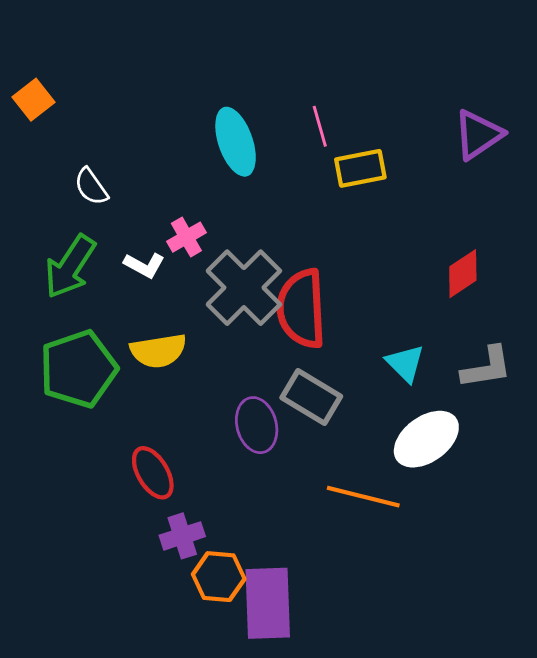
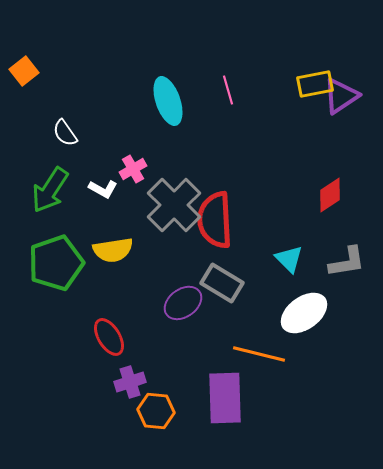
yellow rectangle: (360, 168) -> (315, 84), moved
purple ellipse: (257, 425) -> (183, 303), turned 69
purple rectangle: (268, 603) -> (225, 398), moved

